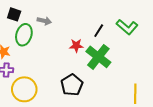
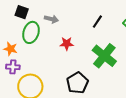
black line: (99, 31) -> (97, 22), moved
red star: (76, 46) -> (67, 44), moved

